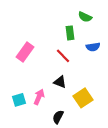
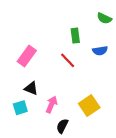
green semicircle: (85, 17) -> (104, 18), moved
black triangle: (60, 82) -> (31, 88), moved
pink arrow: (39, 97) -> (52, 104), moved

